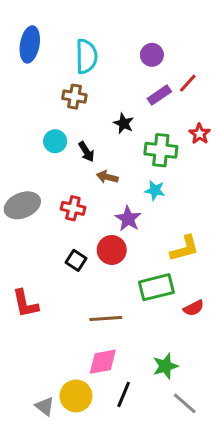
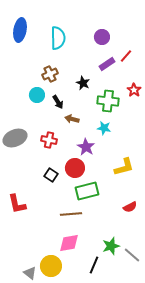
brown cross: (74, 97) -> (50, 74), moved, turned -35
green rectangle: (156, 287) -> (87, 191), moved
black line: (124, 394) -> (94, 265), moved
gray line: (185, 403) -> (132, 255), moved

